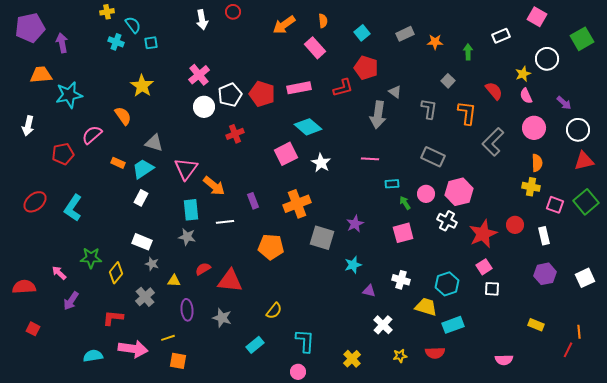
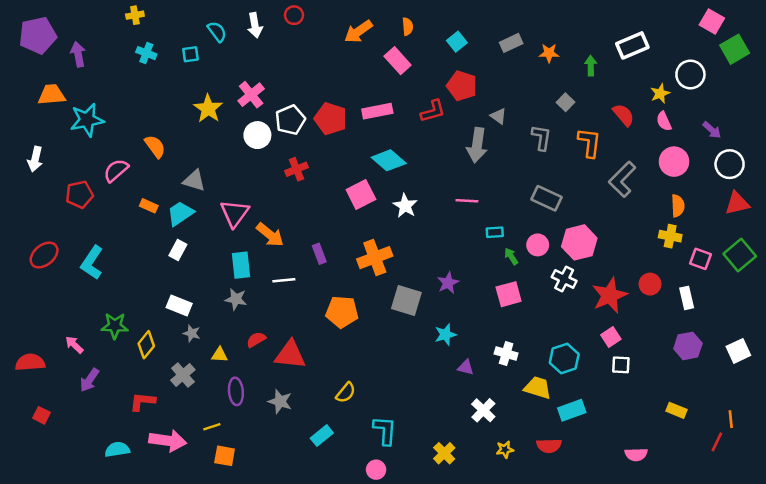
pink square: (537, 17) -> (712, 21), moved
cyan semicircle: (133, 25) -> (217, 32), moved
white rectangle: (501, 36) -> (632, 45), size x1.4
yellow star: (142, 86) -> (208, 109), moved

